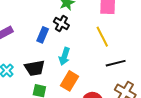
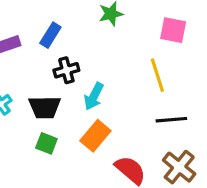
black cross: (61, 23) -> (66, 70), moved, turned 35
blue rectangle: (43, 35) -> (50, 35), moved

